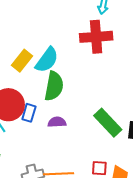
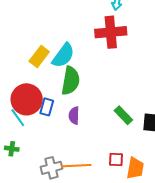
purple semicircle: (57, 122) -> (74, 116), turned -84
green rectangle: (108, 123) -> (123, 115), size x0.7

